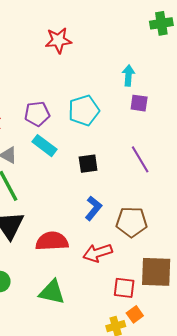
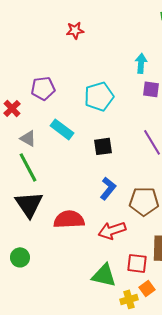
red star: (58, 40) -> (75, 30), size x0.7
purple pentagon: (37, 114) -> (43, 88), moved
green triangle: (52, 292) -> (104, 275), moved

